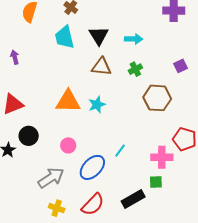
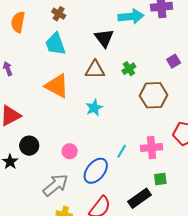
black triangle: (99, 36) -> (104, 38), moved
cyan arrow: (134, 39) -> (131, 16), moved, size x1.4
orange triangle: (68, 101) -> (57, 86), moved, turned 32
pink cross: (162, 157) -> (152, 148), moved

